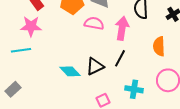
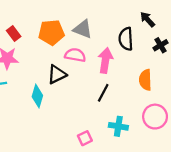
black triangle: (95, 66) -> (57, 74), moved
cyan diamond: (70, 71) -> (37, 96), moved, turned 60

